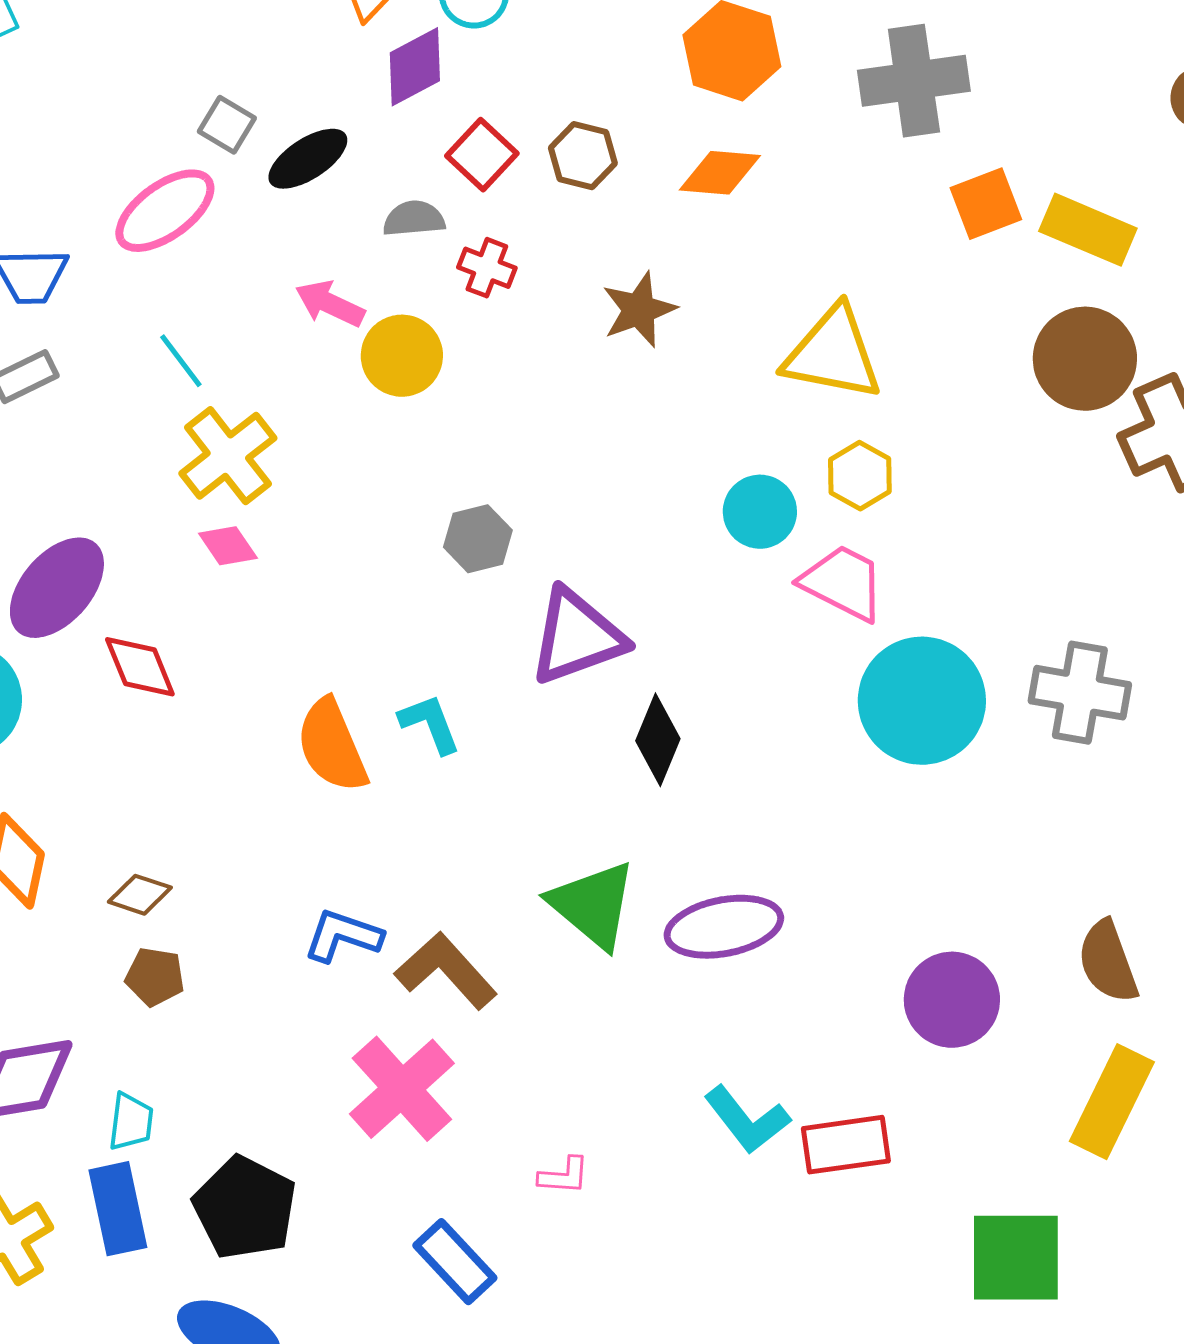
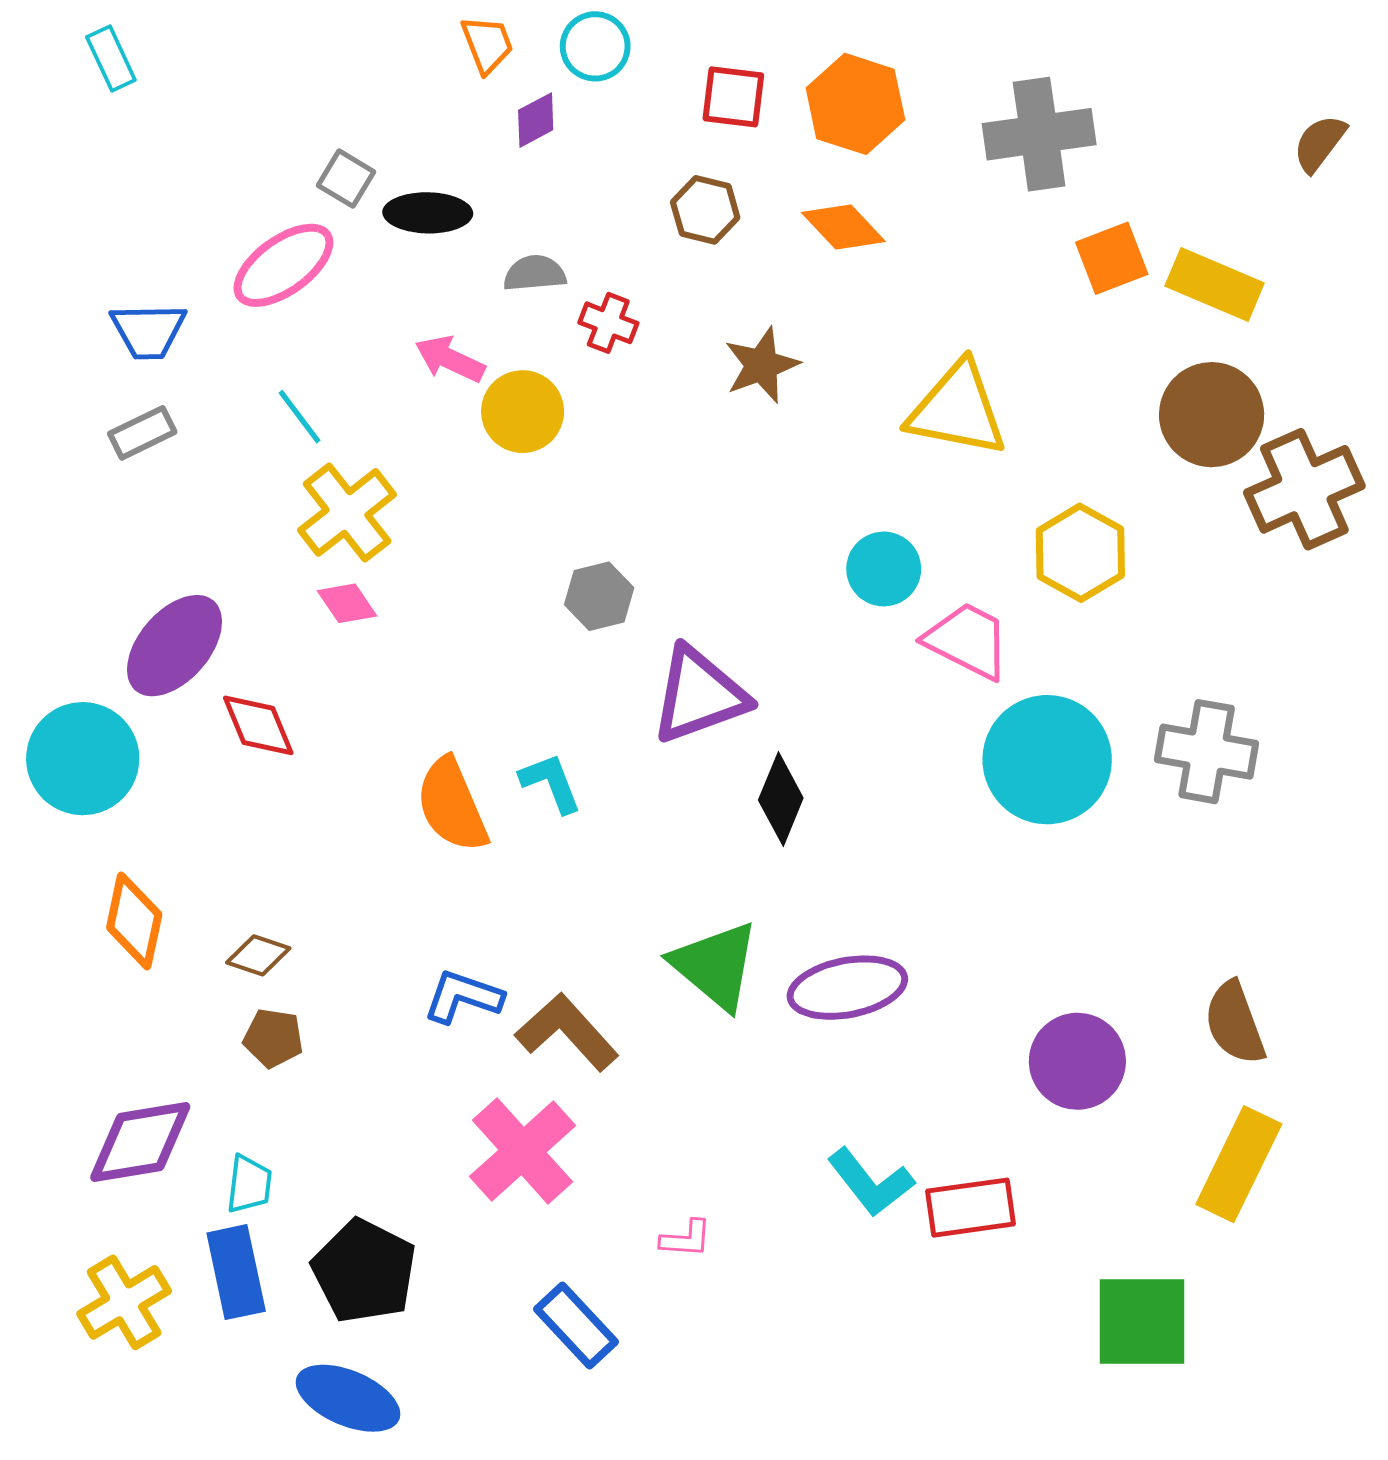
purple diamond: (415, 67) -> (536, 120), size x0.7
red square: (482, 155) -> (733, 97), moved, turned -36
black ellipse: (308, 159) -> (428, 213), turned 34
orange diamond: (720, 173) -> (843, 227), turned 42
yellow hexagon: (860, 476) -> (1080, 553), moved, size x1.4

